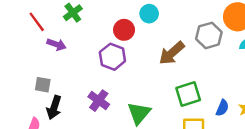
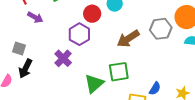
green square: (188, 94) -> (119, 72), moved
purple cross: (99, 101) -> (63, 58), moved
blue semicircle: (222, 108) -> (155, 89), moved

